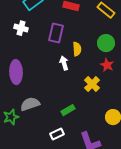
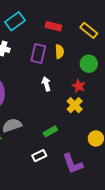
yellow semicircle: (77, 49) -> (59, 52), moved
red star: (107, 65) -> (79, 86), moved

